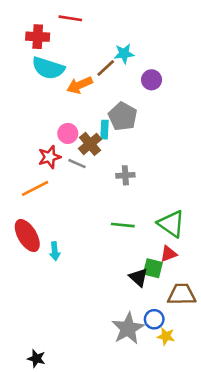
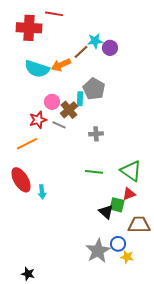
red cross: (38, 37) -> (29, 28), size x1.4
cyan semicircle: (48, 68) -> (37, 69), moved
purple circle: (152, 80) -> (110, 48), moved

